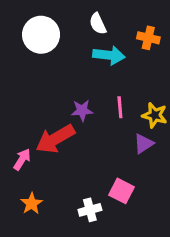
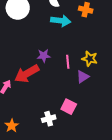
pink line: (120, 107) -> (68, 62), moved
orange star: (32, 204) -> (12, 126), moved

